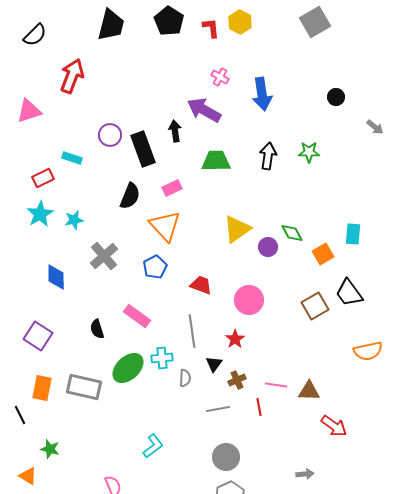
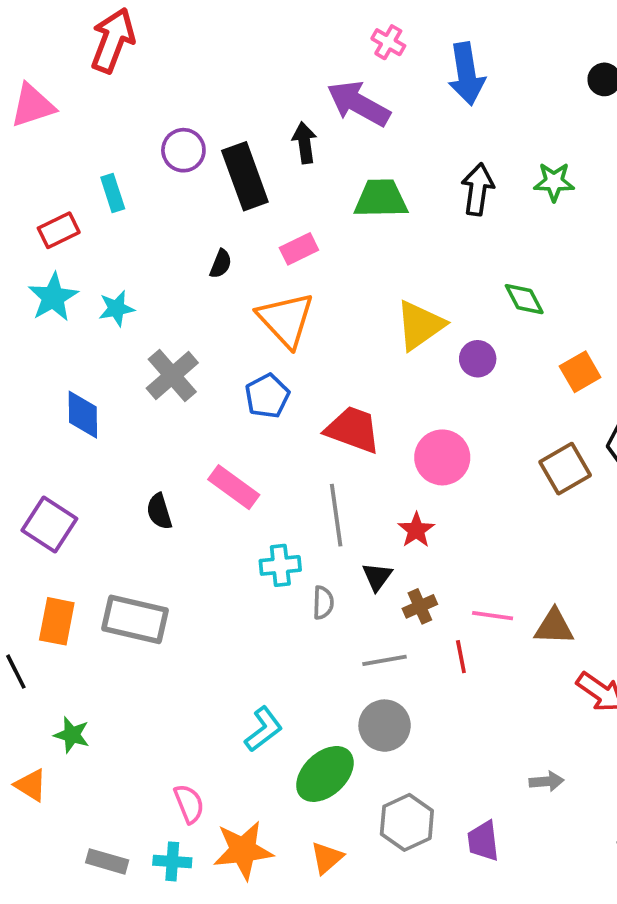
cyan rectangle: (72, 158) -> (113, 193), turned 54
black semicircle: (130, 196) -> (221, 264), size x0.6
green diamond: (292, 233) -> (524, 299), moved
red trapezoid: (201, 285) -> (353, 429), size x1.4
green ellipse: (128, 368) -> (325, 774), moved
gray circle: (226, 457) -> (385, 726), moved

